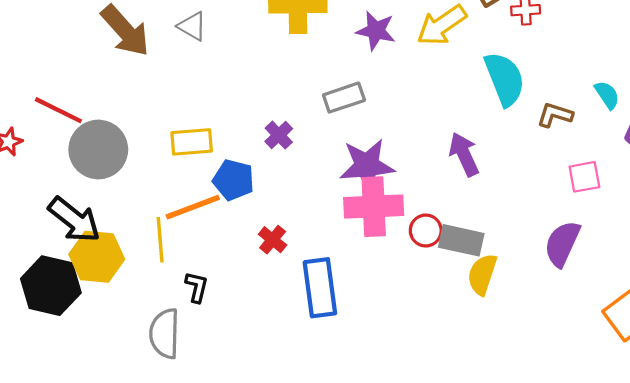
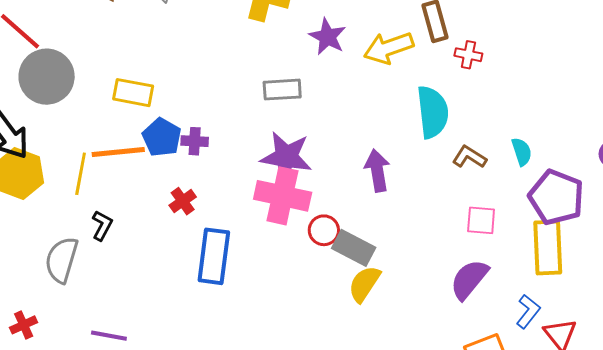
purple cross: (279, 135) -> (195, 141), moved, turned 32
purple semicircle: (562, 244) -> (469, 279), moved

